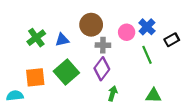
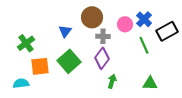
green cross: (36, 38) -> (26, 43), moved
blue triangle: (62, 40) -> (65, 31), turned -40
black rectangle: (172, 40) -> (167, 31), size x1.5

